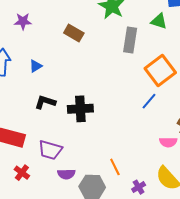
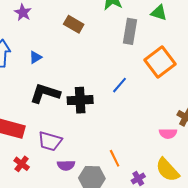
purple star: (23, 21) -> (23, 12), turned 30
blue line: (149, 101) -> (120, 85), moved
black L-shape: (45, 102) -> (45, 93), size x1.4

